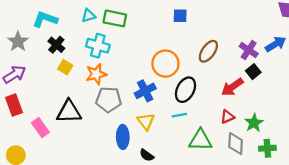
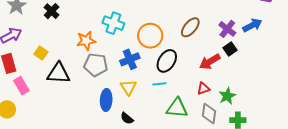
cyan cross: (98, 46) -> (113, 23), moved
yellow square: (65, 67) -> (41, 53), moved
pink rectangle: (40, 128) -> (21, 86), moved

